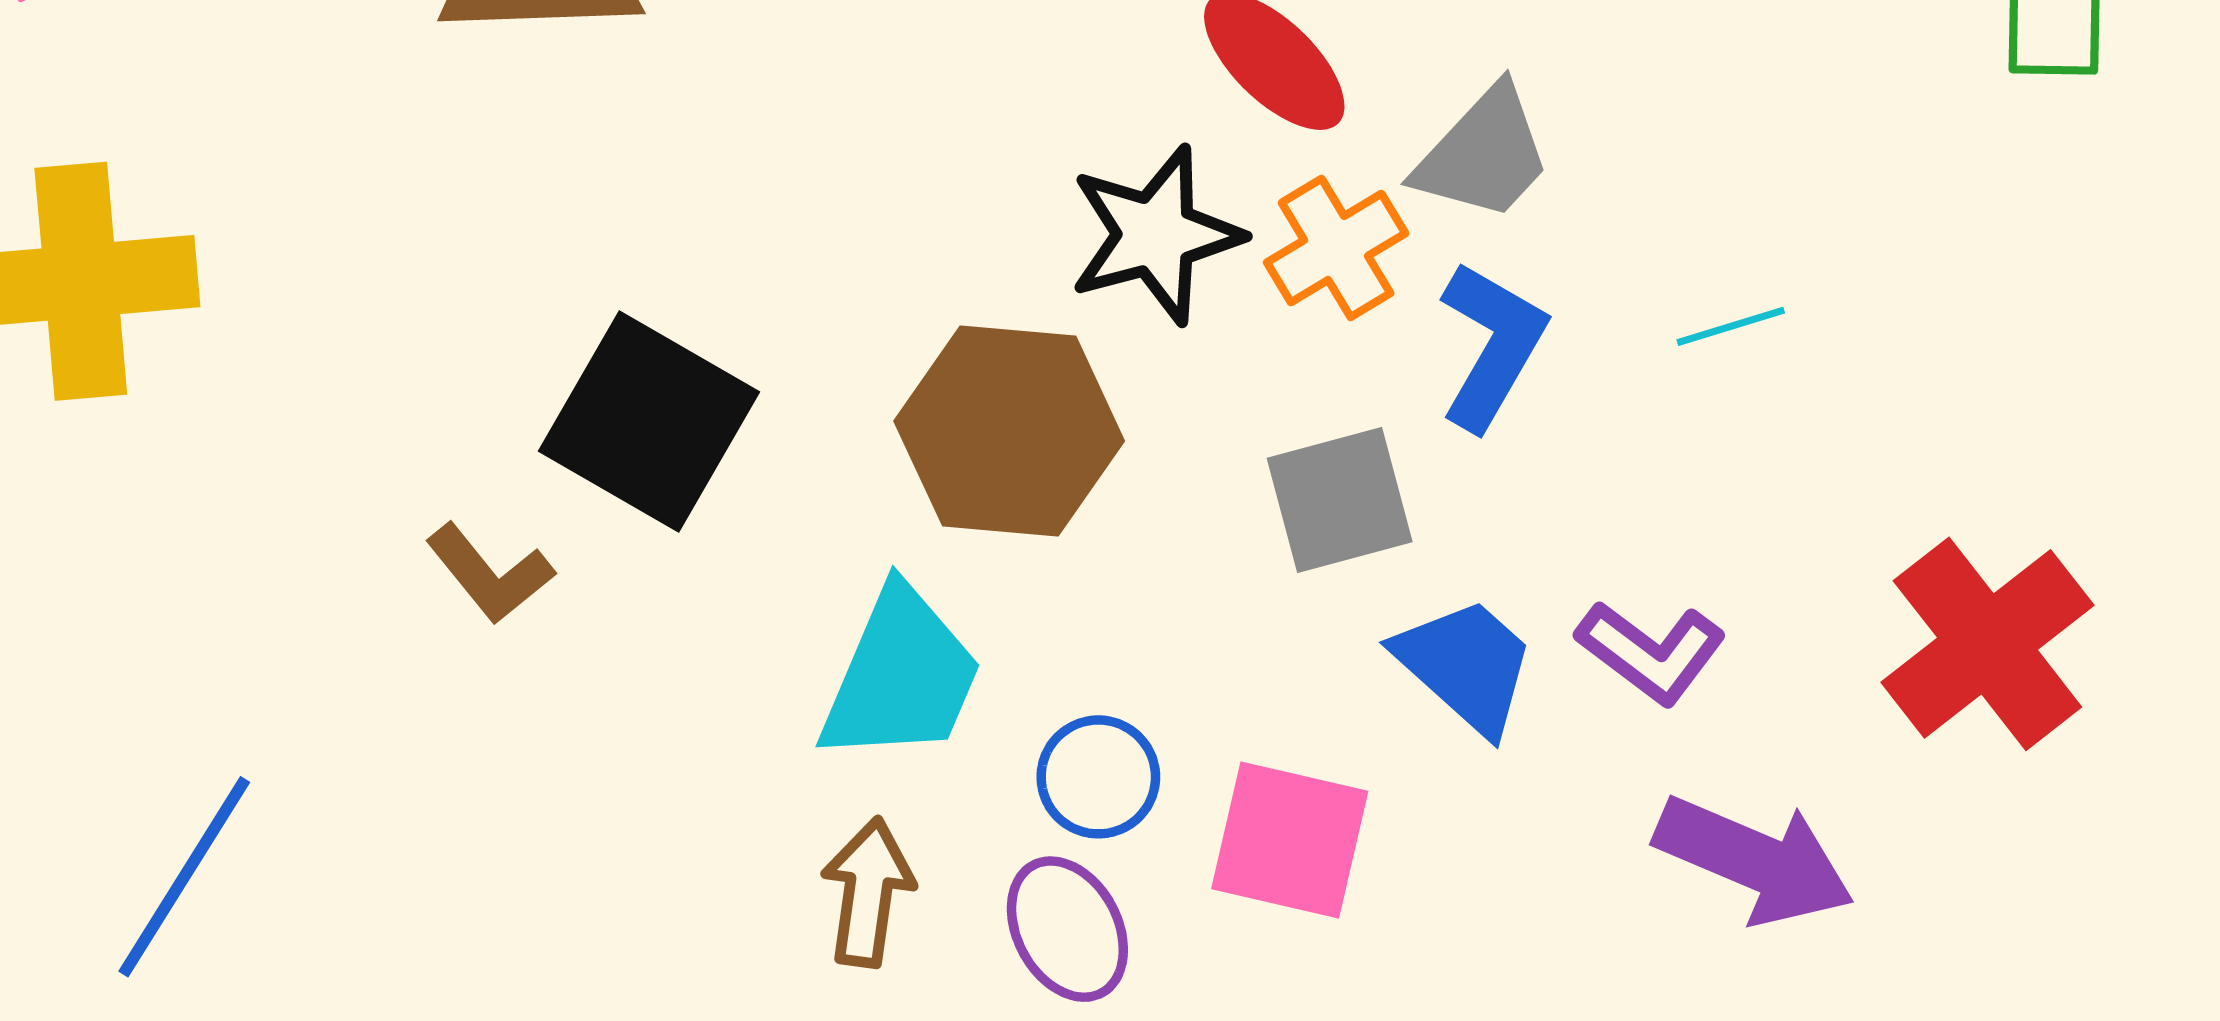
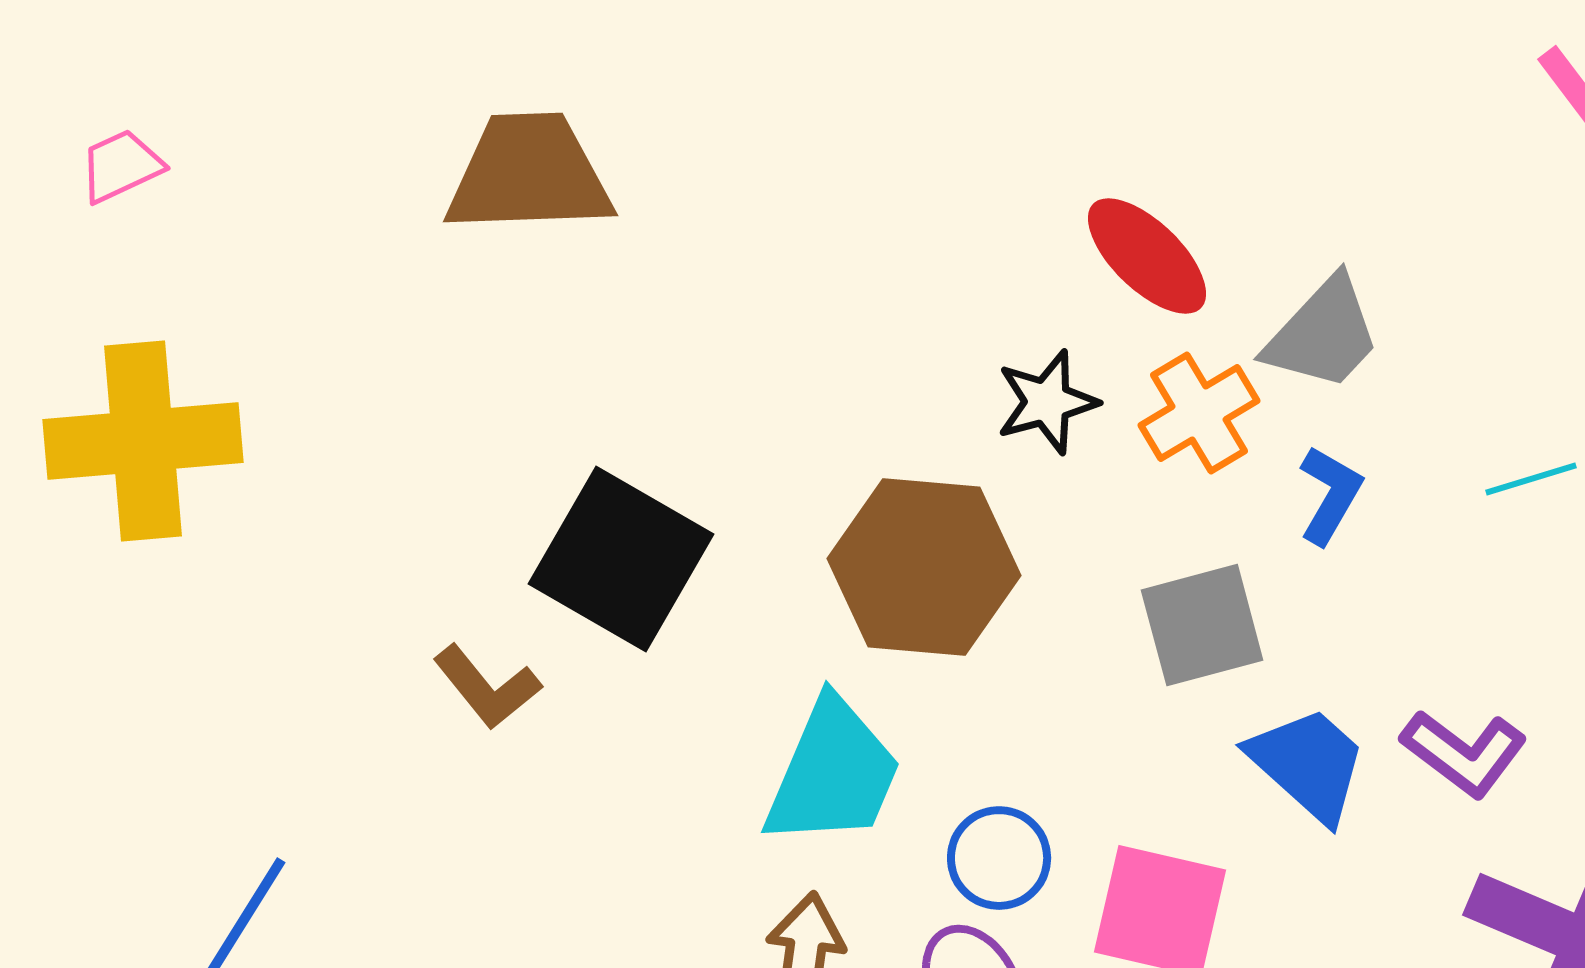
black star: (1155, 235) -> (1047, 402), size x0.7
blue L-shape: (1492, 345) -> (1330, 495), size x0.7

